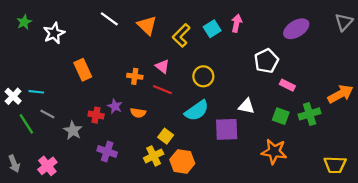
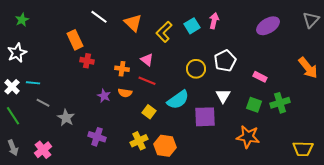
white star: (54, 33) -> (17, 53), moved
white pentagon: (266, 61) -> (225, 61), moved
orange rectangle: (83, 70) -> (75, 40), moved
yellow circle: (203, 76) -> (196, 69), moved
orange arrow: (340, 94) -> (308, 68), moved, turned 80
white triangle: (246, 106) -> (223, 96), turned 49
orange semicircle: (138, 113) -> (125, 93), moved
red cross: (96, 115) -> (87, 61), moved
green line: (26, 124) -> (13, 116), moved
yellow square: (166, 136) -> (149, 112), moved

